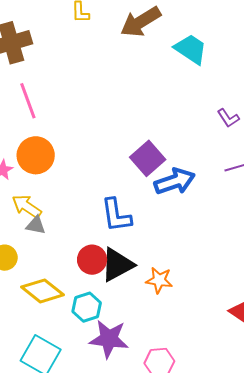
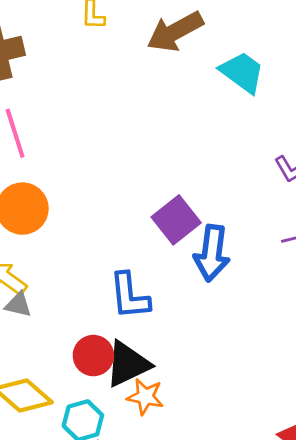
blue arrow: (175, 181) -> (212, 253), turned 114
orange star: (159, 280) -> (145, 397), moved

